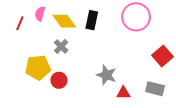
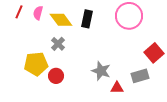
red line: (20, 23) -> (19, 12), moved
gray rectangle: (155, 89) -> (140, 76), moved, turned -30

